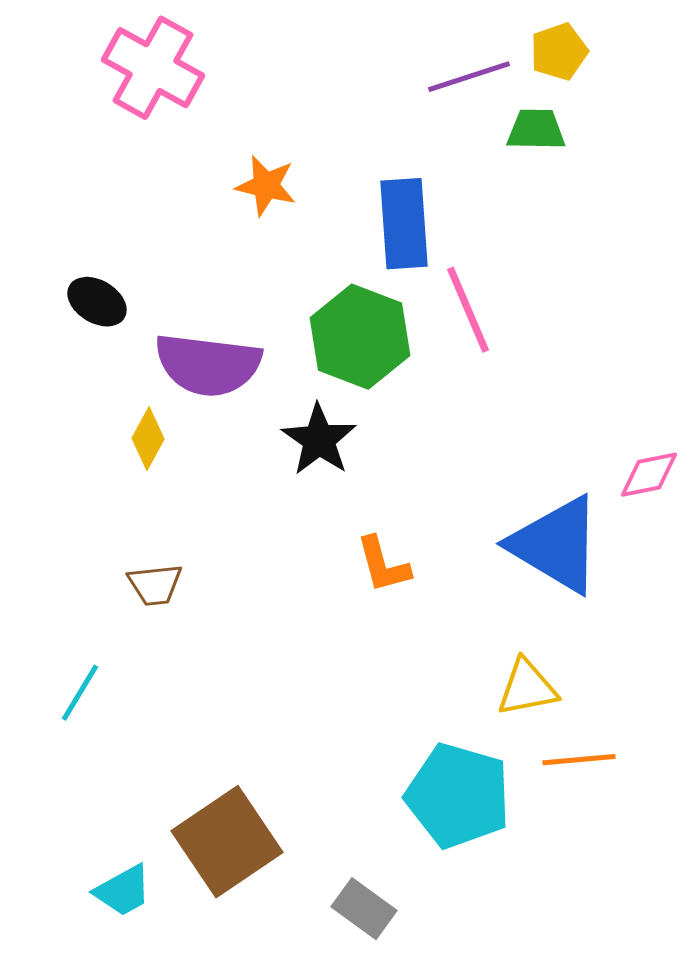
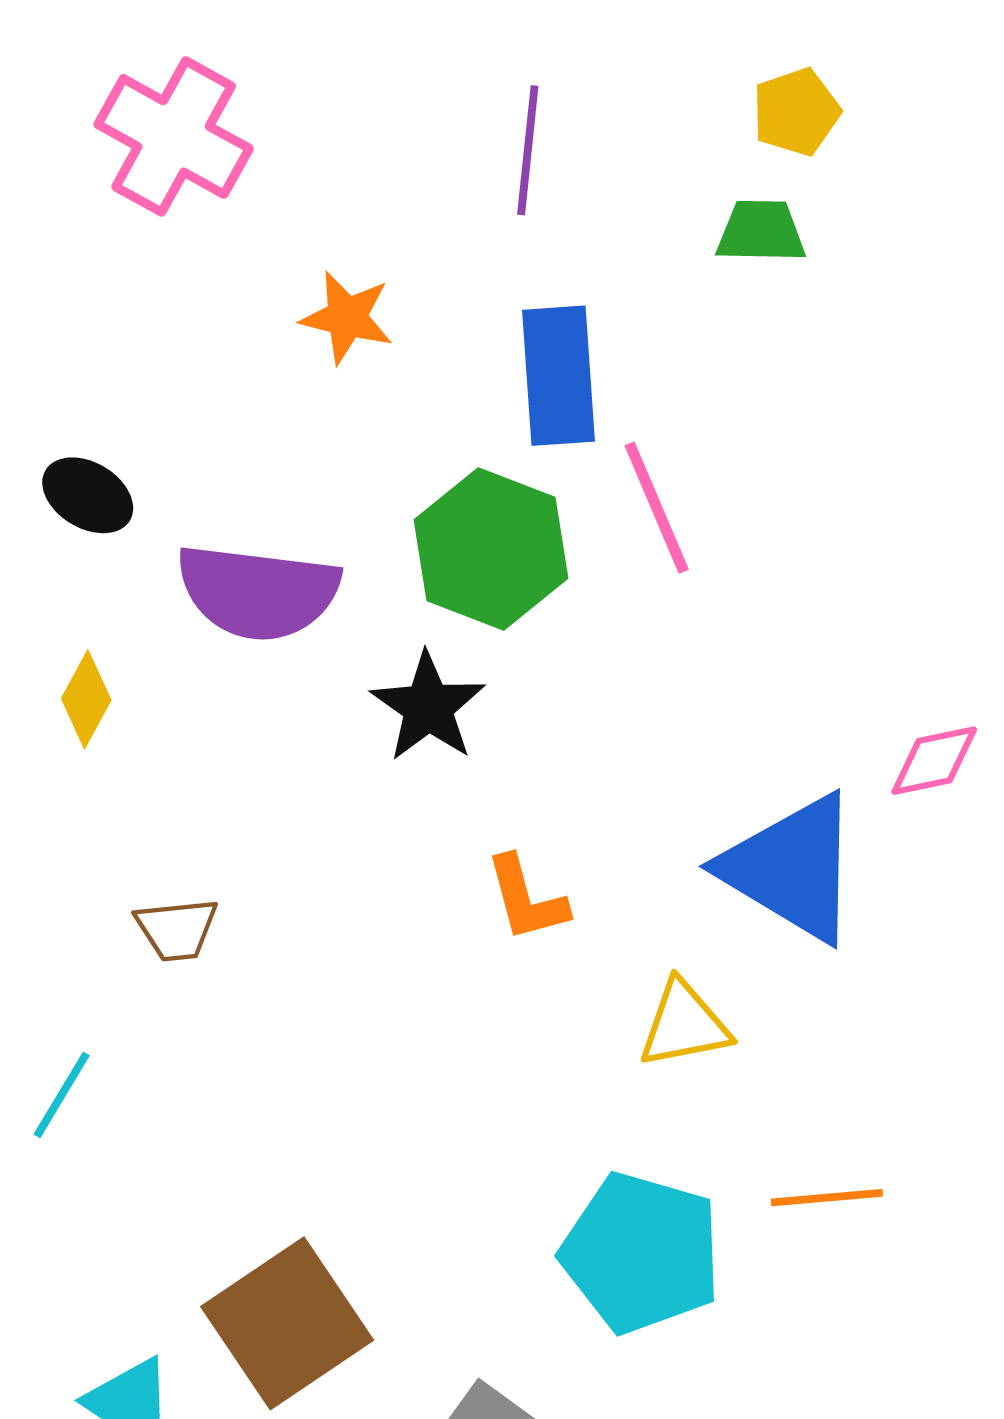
purple line: (469, 77) -> (528, 150), moved, turned -66
yellow diamond: (148, 439) -> (86, 699), moved
yellow triangle: (527, 688) -> (684, 1024), moved

